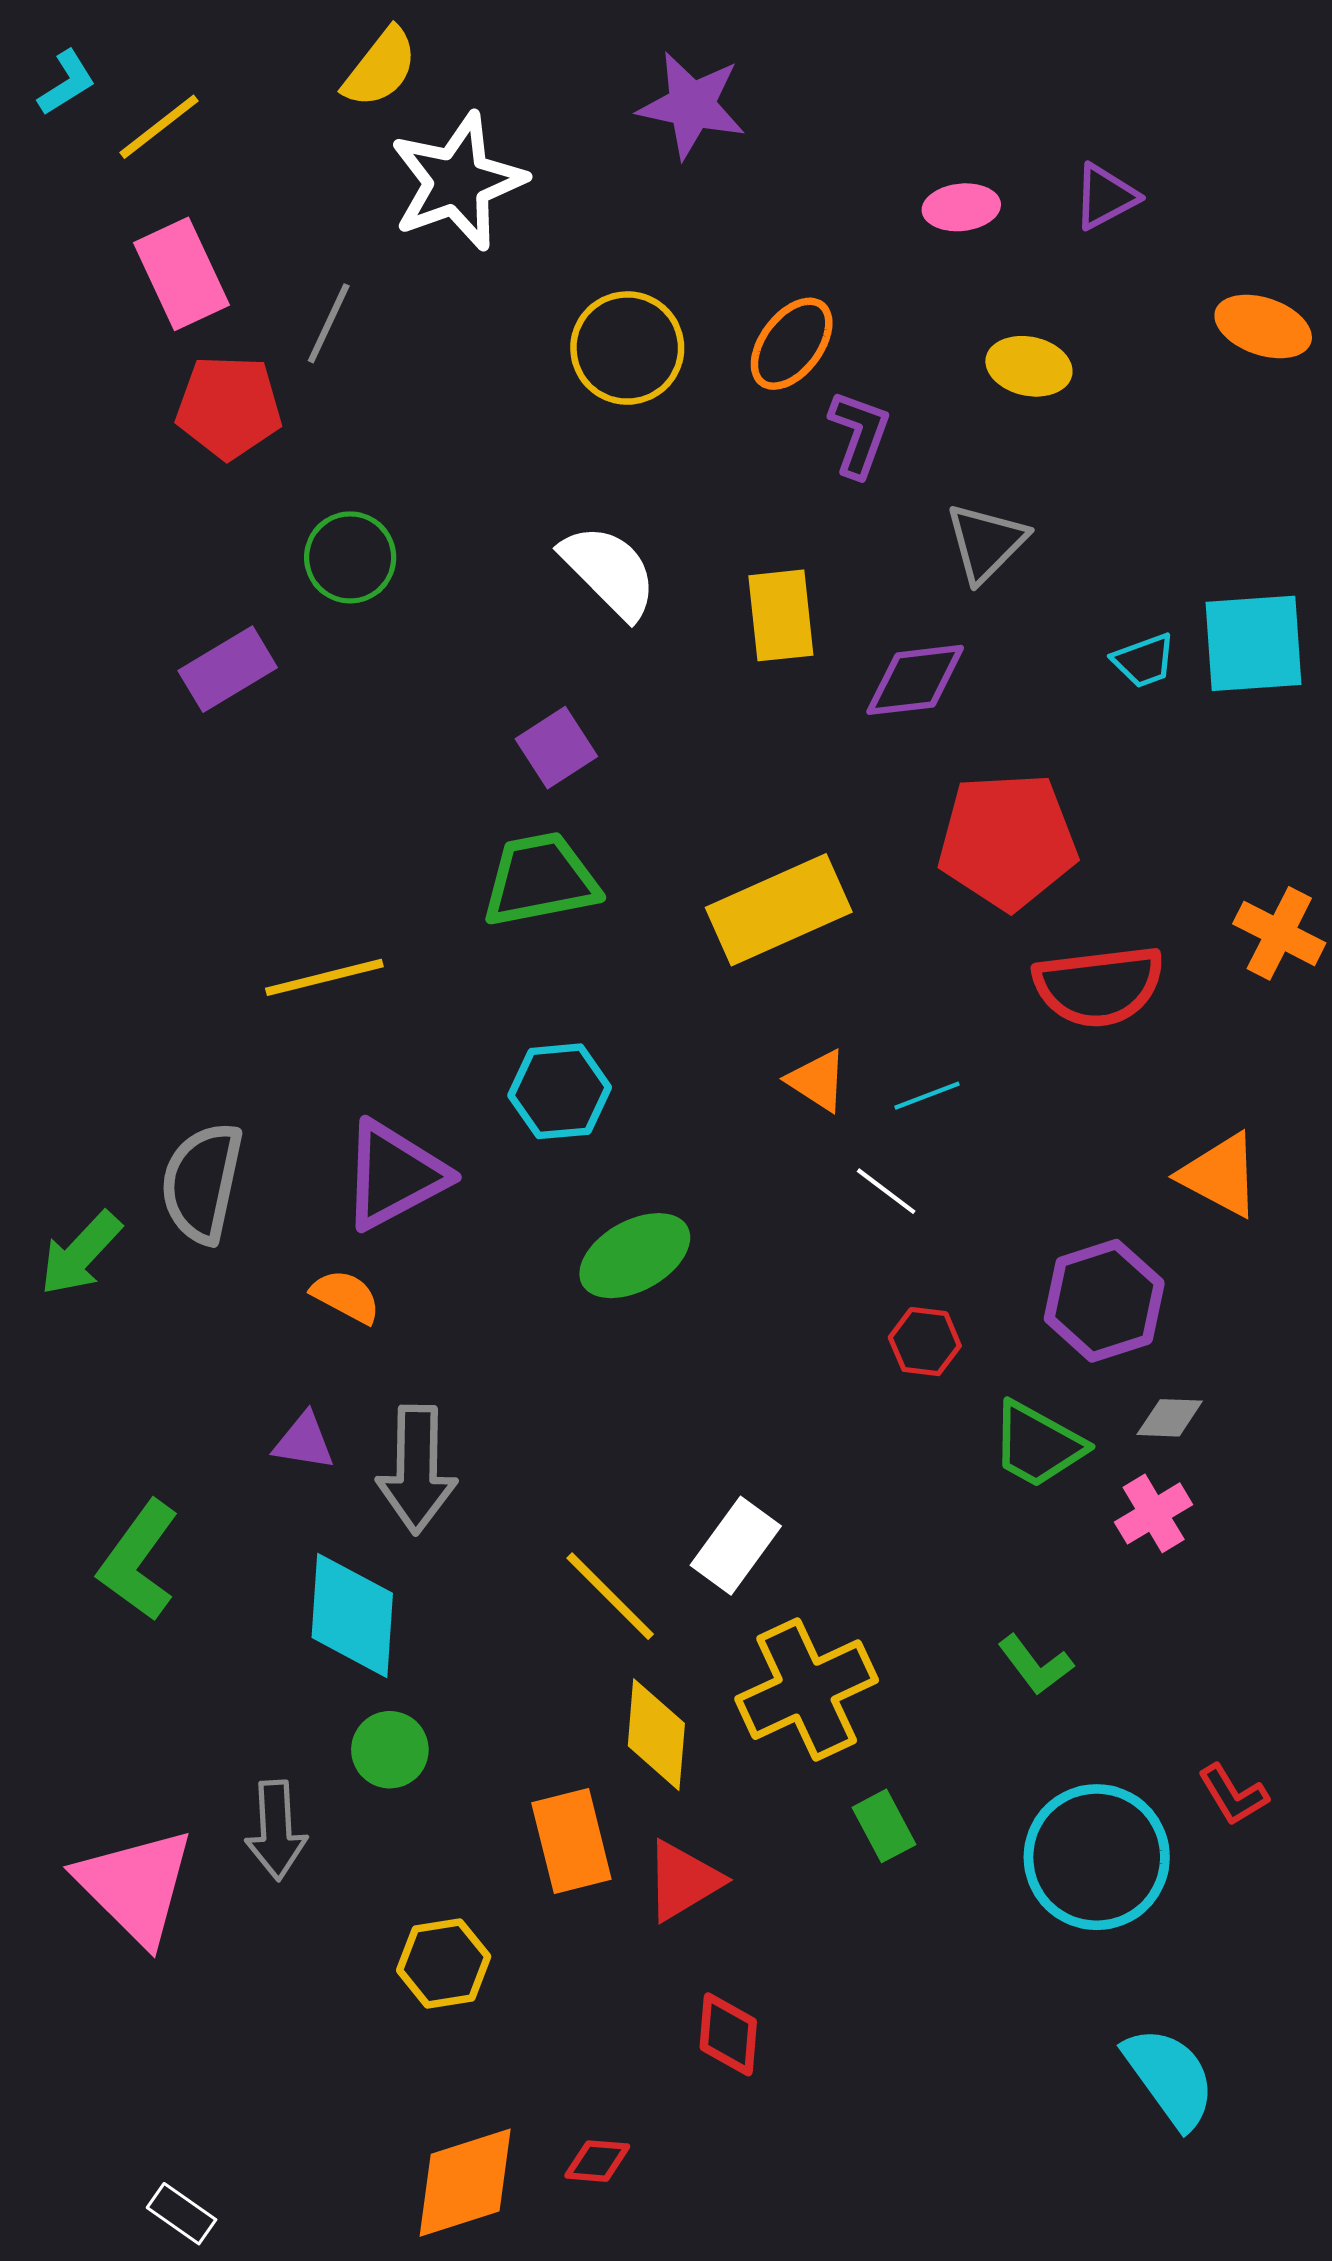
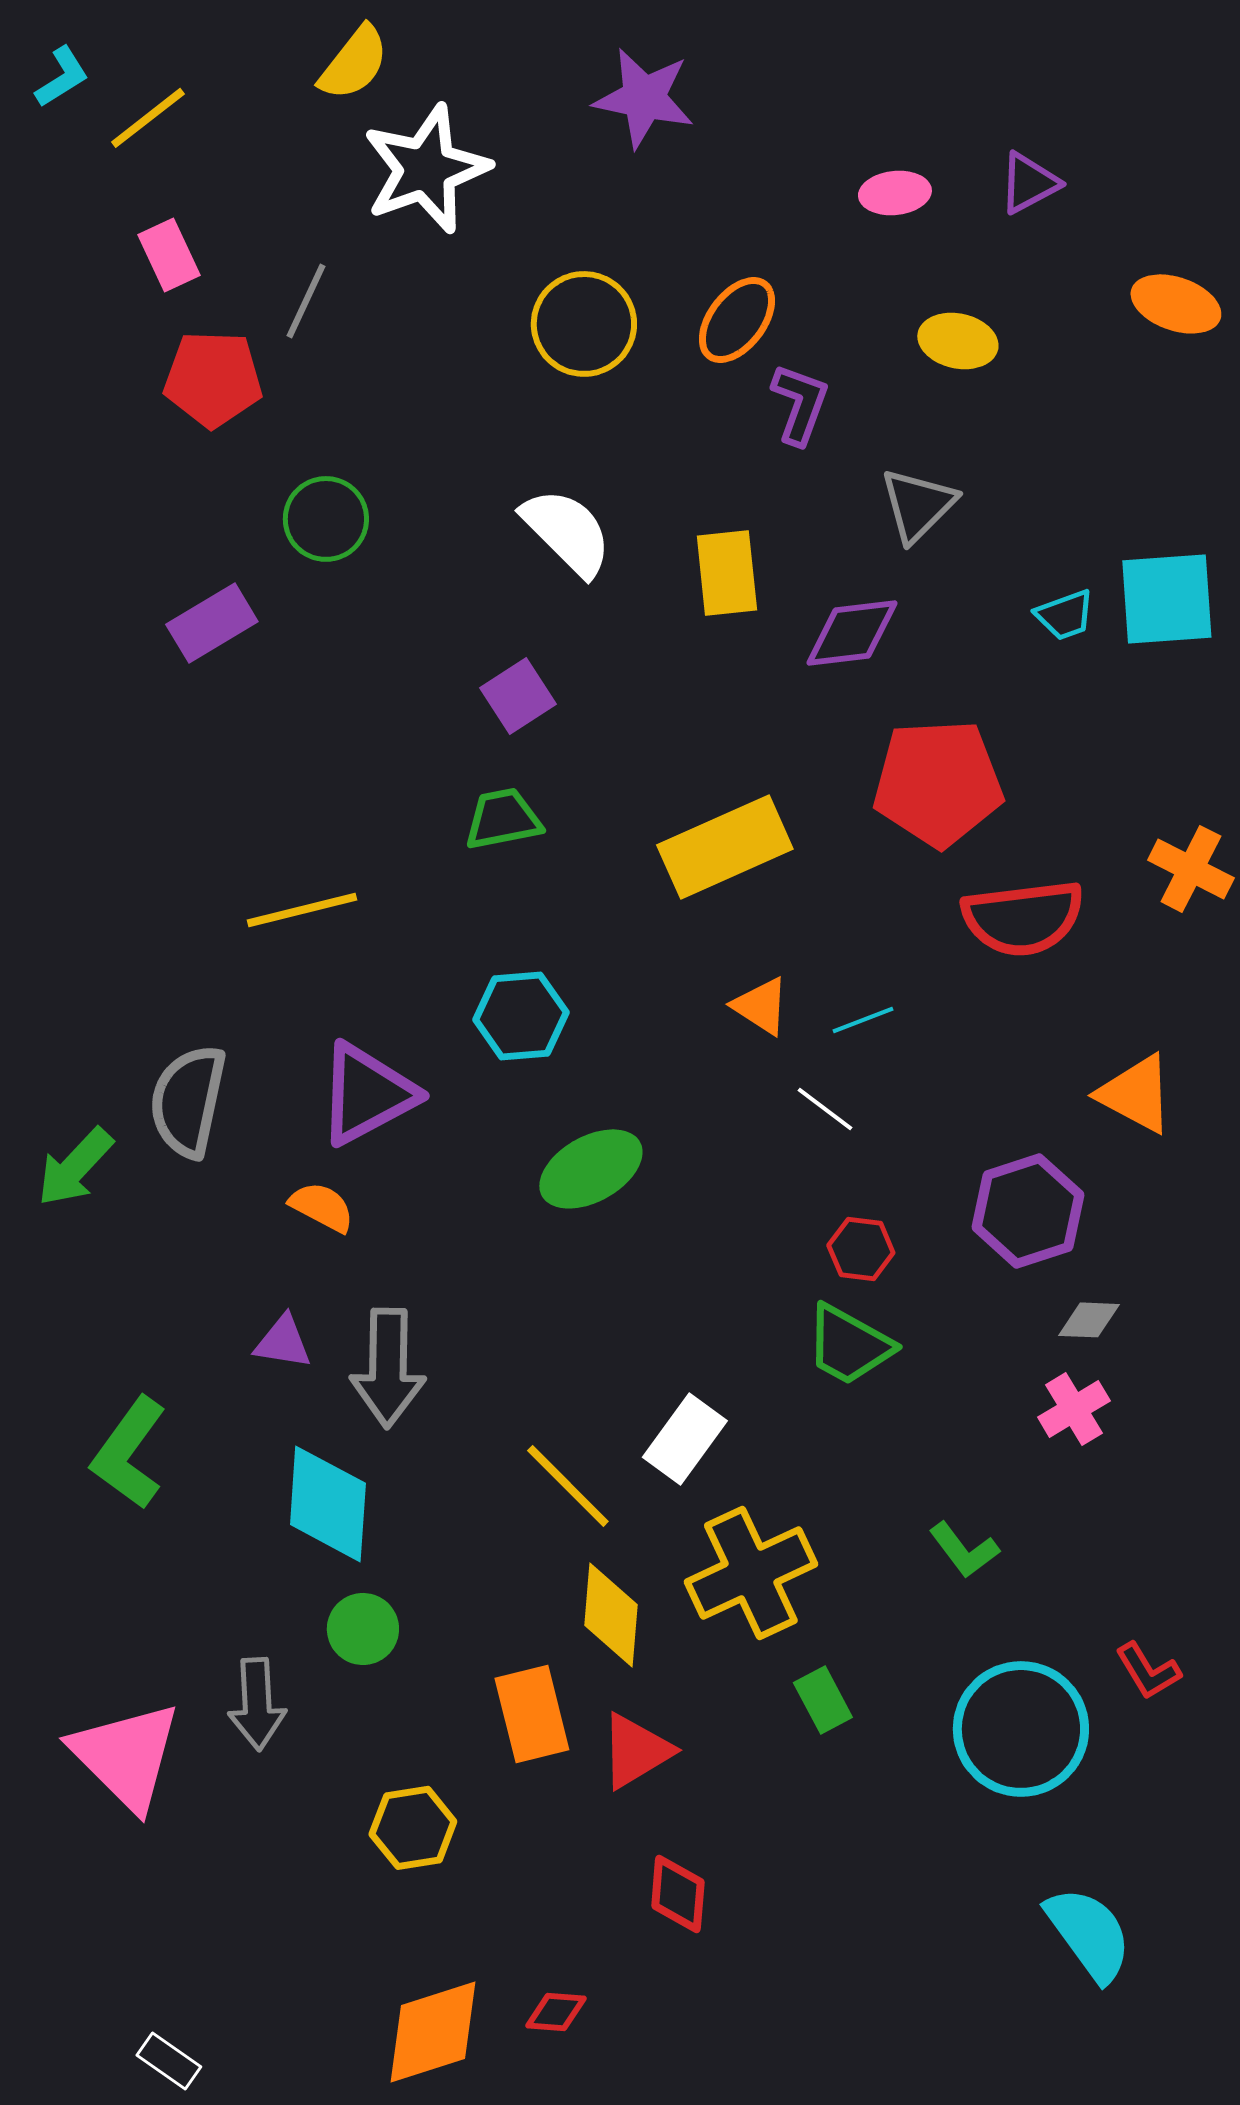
pink rectangle: (182, 274) -> (169, 255), size x0.7
green trapezoid: (540, 880) -> (503, 819), size x0.7
green trapezoid: (1038, 1445) -> (849, 1345), moved

